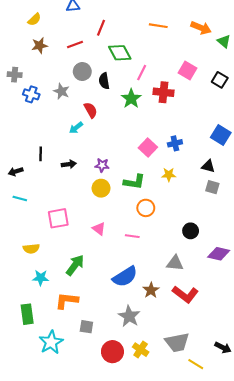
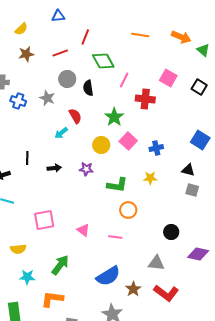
green star: (131, 99) -> (114, 117), moved
pink square: (148, 148) -> (128, 141), moved
yellow circle: (101, 188) -> (101, 145), moved

